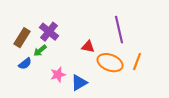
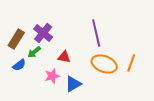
purple line: (119, 30) -> (96, 33), moved
red triangle: (88, 47) -> (64, 57), moved

